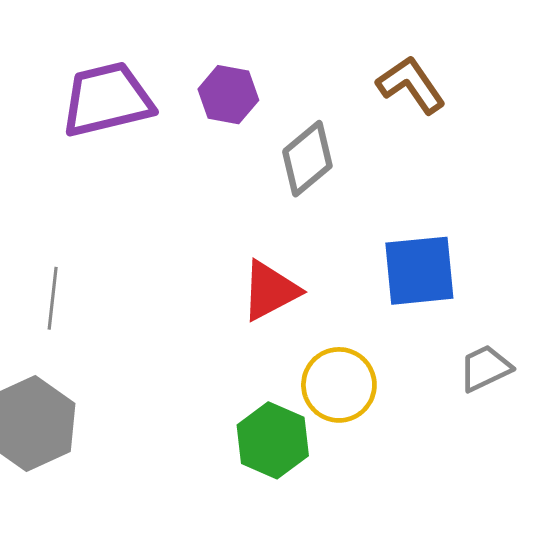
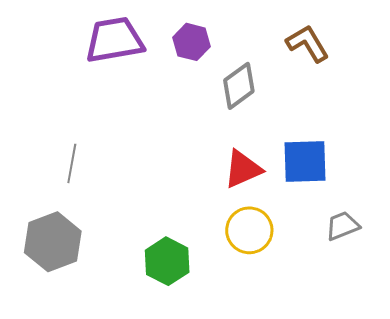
red triangle: (270, 291) -> (243, 169), moved
green hexagon: (273, 440) -> (167, 261), moved

